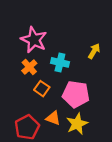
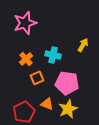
pink star: (34, 40) -> (25, 23), moved, turned 30
orange square: (42, 89) -> (37, 78), turned 32

